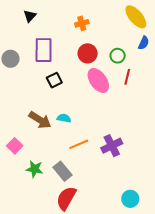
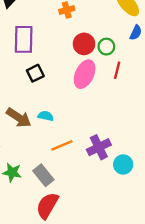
red circle: (88, 53) -> (84, 44), moved
pink ellipse: (98, 81) -> (85, 74), turned 60
cyan circle: (130, 199) -> (123, 164), moved

